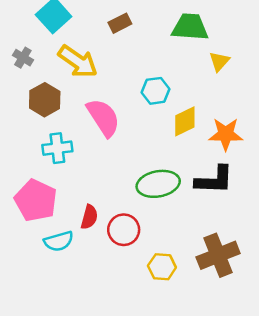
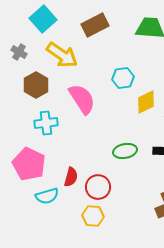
brown rectangle: (120, 23) -> (95, 25), size x1.5
green ellipse: (158, 184) -> (125, 151), size x0.7
yellow hexagon: (162, 267) -> (93, 216), moved

